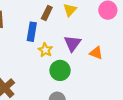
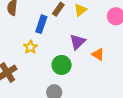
yellow star: (45, 50) -> (30, 47), moved

